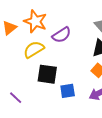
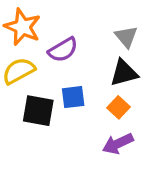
blue square: (68, 91) -> (73, 97), moved

